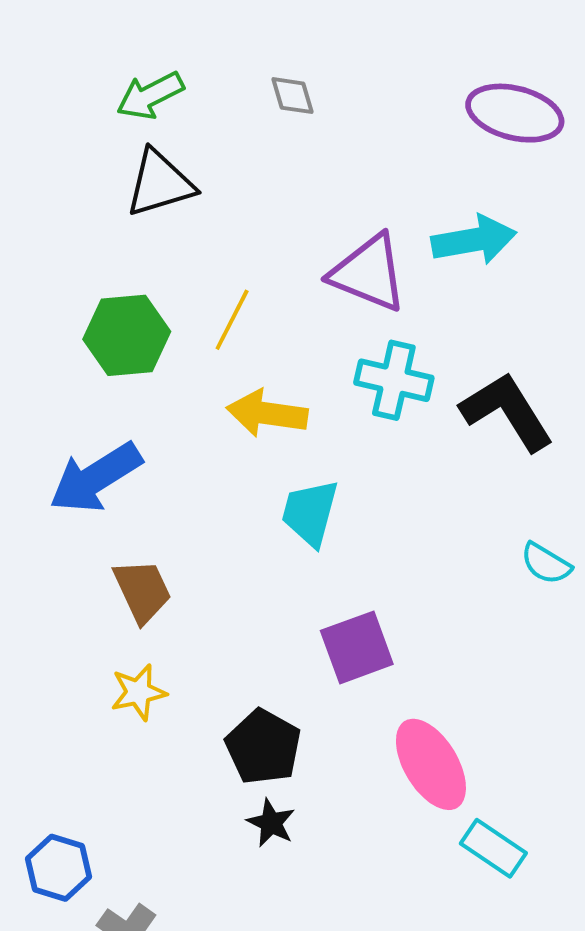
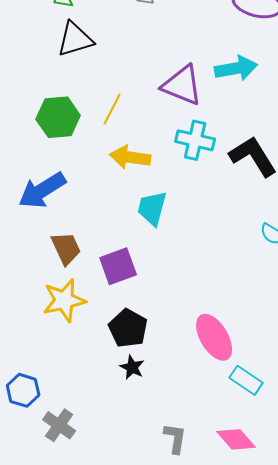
purple square: (357, 647) -> (118, 266), moved
yellow star: (138, 692) -> (64, 300), size x1.5

